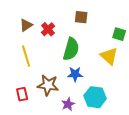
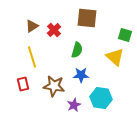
brown square: (81, 17) -> (87, 18), size x1.5
green semicircle: (71, 49) -> (77, 50), size x0.7
red rectangle: (22, 94) -> (23, 84), moved

